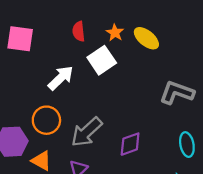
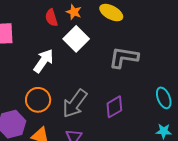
orange star: (115, 33) -> (74, 12), moved
gray L-shape: (177, 93) -> (124, 57), moved

